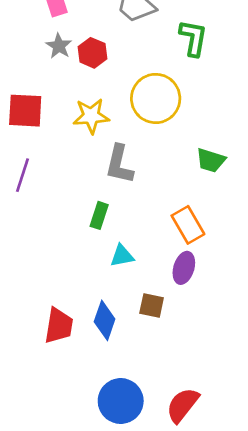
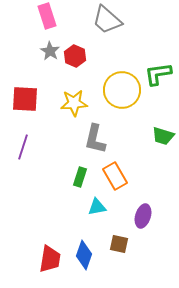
green L-shape: (193, 38) -> (158, 74), moved, turned -108
orange rectangle: (188, 225) -> (115, 176), moved

